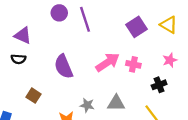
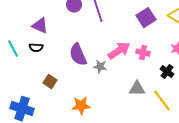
black cross: (159, 85) -> (167, 72), turned -32
gray triangle: (116, 103) -> (137, 89), moved
gray star: (87, 105) -> (100, 67), moved

